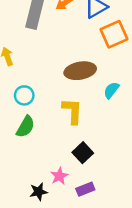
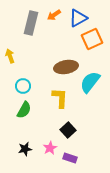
cyan semicircle: (111, 90) -> (90, 82), size x1.6
purple rectangle: (85, 189) -> (70, 158), turned 40
black star: (39, 192) -> (25, 149), moved

